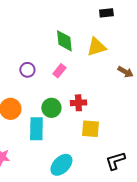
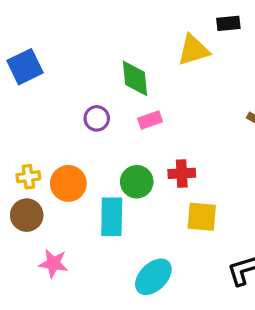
green diamond: (64, 41) -> (135, 78), moved
yellow triangle: (96, 47) -> (193, 50), moved
pink rectangle: (59, 71) -> (150, 120), turned 32

